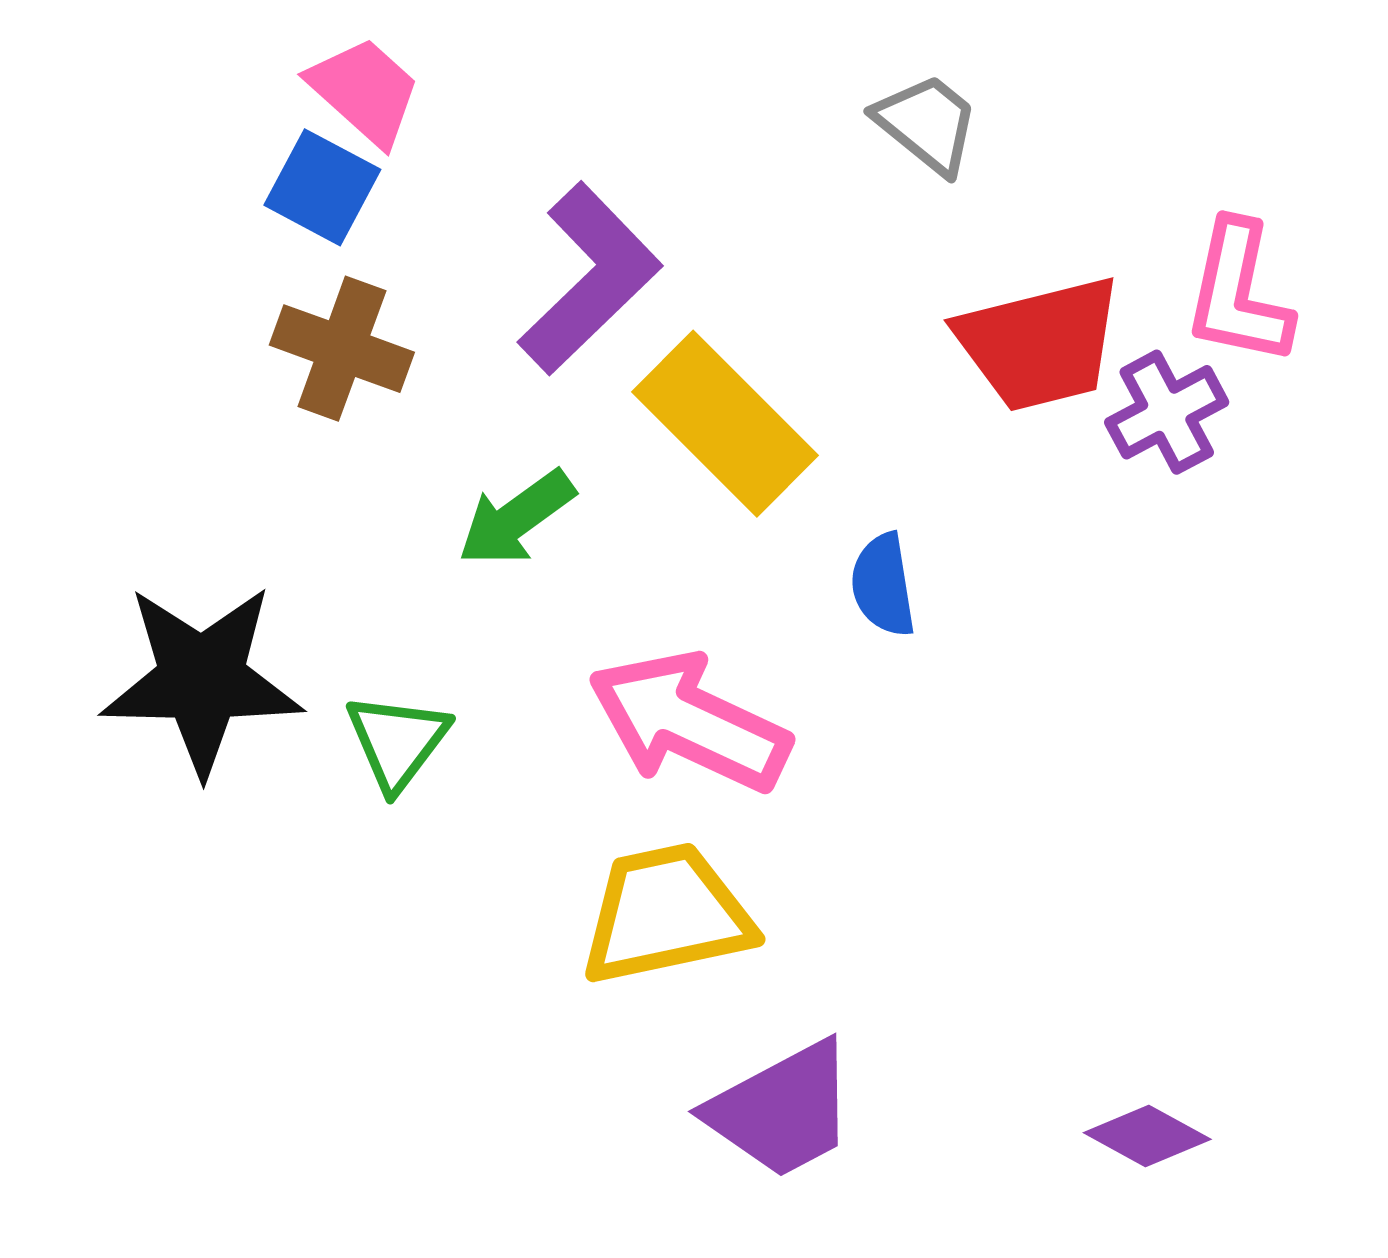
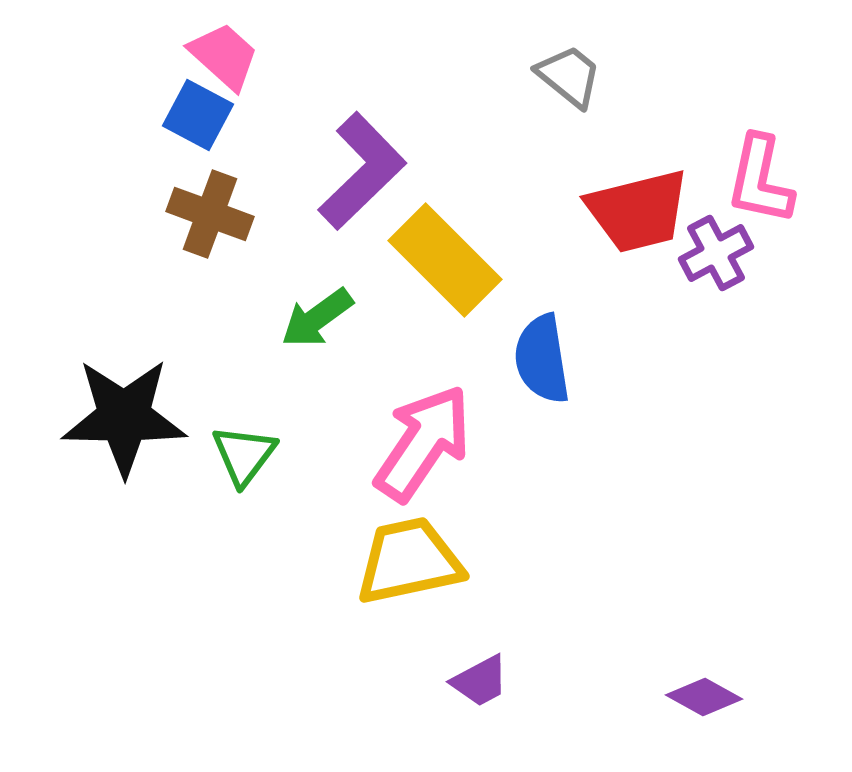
blue semicircle: (883, 585) -> (542, 359), size x1.4
pink arrow: (689, 722) -> (423, 443), turned 99
purple trapezoid: (782, 1110) -> (480, 681), size x0.6

